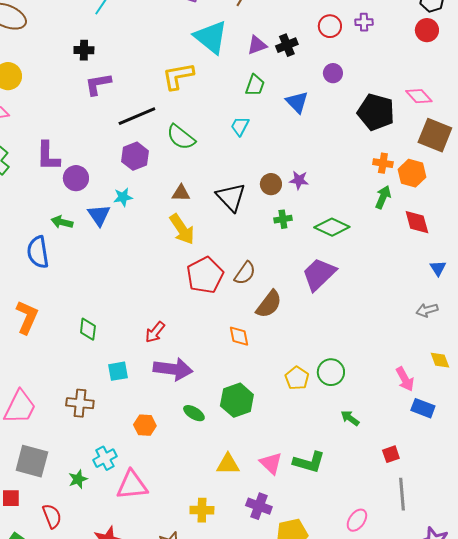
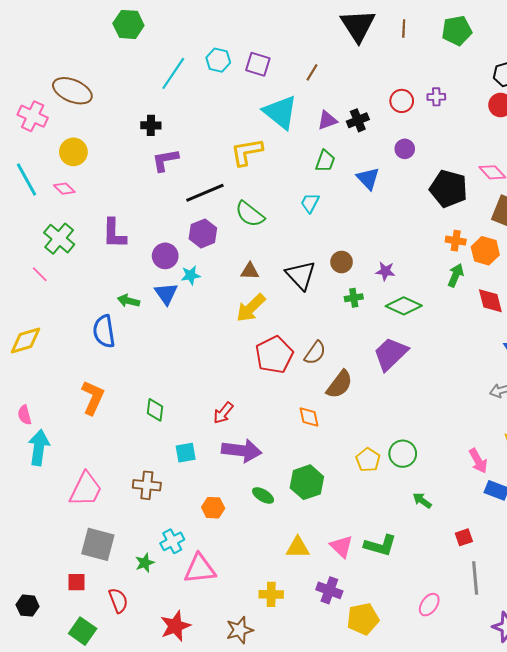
purple circle: (76, 178) -> (165, 256), moved
purple star: (299, 180) -> (385, 271), moved
yellow arrow: (182, 229) -> (251, 308), turned 80

